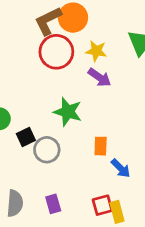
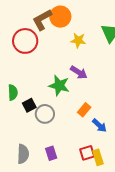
red circle: (56, 52) -> (25, 41), moved
purple arrow: (99, 77) -> (79, 72), moved
orange rectangle: (101, 146) -> (84, 110), turned 40

